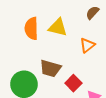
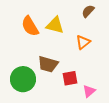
orange semicircle: (31, 28) -> (30, 26), turned -30
red square: (73, 83) -> (70, 78), turned 35

